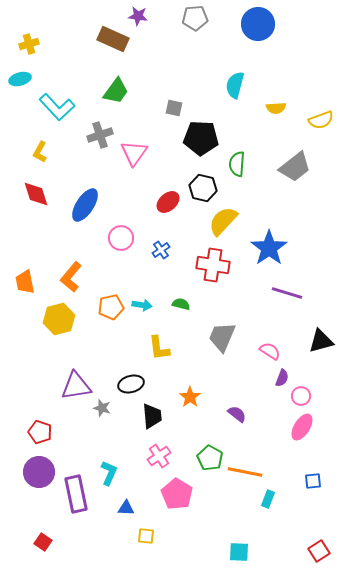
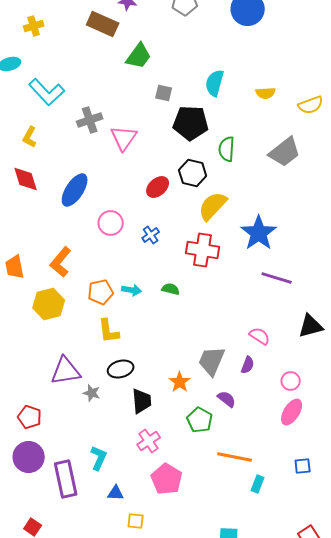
yellow cross: (29, 44) -> (34, 26), moved
cyan semicircle: (235, 85) -> (215, 83), moved
green trapezoid: (116, 91) -> (139, 56), moved
gray trapezoid: (222, 337) -> (212, 361), moved
yellow L-shape: (159, 348) -> (109, 331), moved
purple semicircle: (282, 378) -> (248, 365), moved
green pentagon: (210, 458) -> (200, 420), moved

